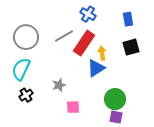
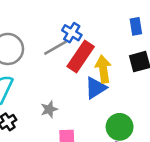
blue cross: (88, 14) -> (72, 33), moved
yellow arrow: (102, 53) -> (103, 69), size x1.5

